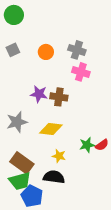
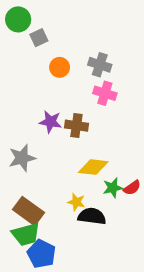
gray square: (13, 50) -> (39, 38), moved
yellow diamond: (51, 129) -> (93, 167), moved
black semicircle: (54, 177) -> (92, 216), moved

